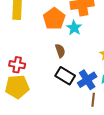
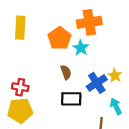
black rectangle: (65, 76) -> (71, 99), turned -30
blue cross: (87, 80) -> (97, 83), moved

